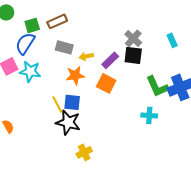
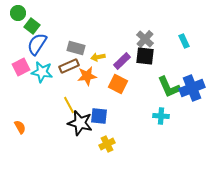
brown rectangle: (57, 21) -> (69, 66), moved
green square: (32, 25) -> (32, 26), moved, turned -35
blue square: (72, 102) -> (99, 116), moved
yellow cross: (84, 152) -> (107, 144), moved

